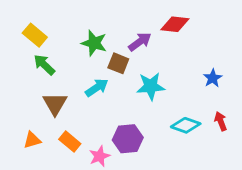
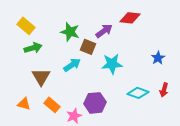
green arrow: (44, 65) -> (33, 48), turned 120
red arrow: (221, 121) -> (164, 90), turned -144
orange triangle: (32, 140) -> (24, 104), turned 32

